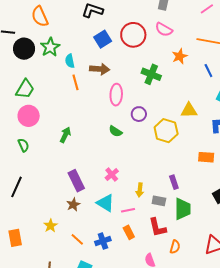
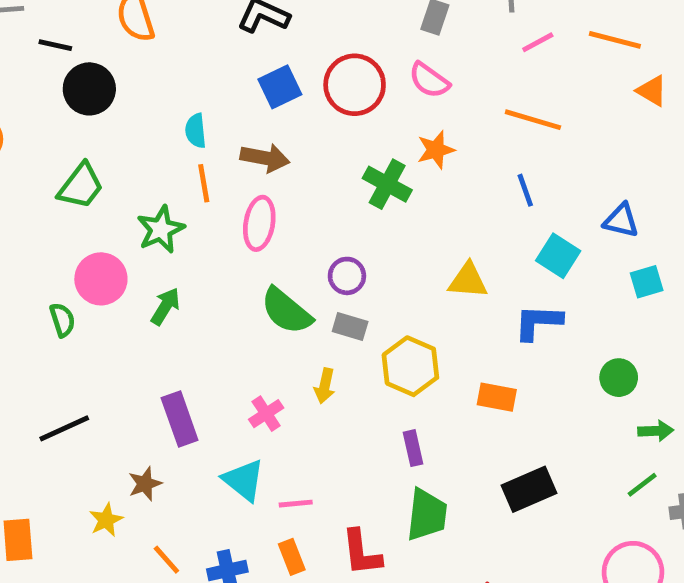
green star: (50, 47) -> (161, 229), moved
orange star: (180, 56) -> (436, 150), moved
pink ellipse: (116, 95) -> (259, 223), moved
pink circle: (29, 116) -> (101, 279), moved
green semicircle: (115, 131) -> (286, 311), size x1.6
yellow hexagon: (166, 131) -> (410, 366), moved
black line: (16, 187) -> (64, 428), moved, turned 35
yellow arrow: (140, 190) -> (325, 386), moved
gray rectangle: (159, 201) -> (350, 326), moved
brown star: (73, 205) -> (145, 484), moved

